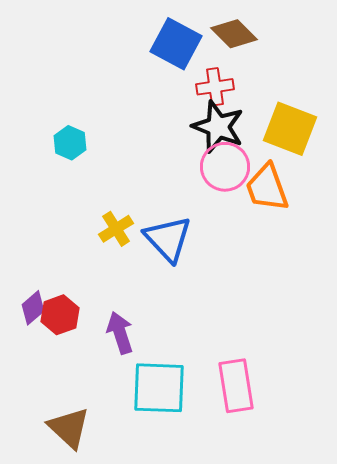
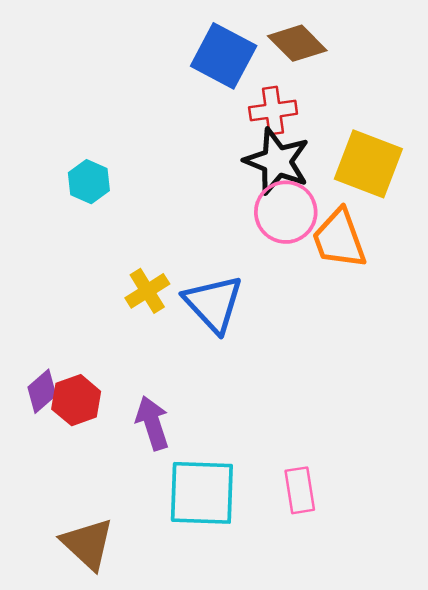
pink rectangle: (236, 386) -> (300, 490), size x0.7

